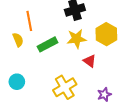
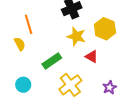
yellow star: (76, 39) -> (76, 36), turned 30
green rectangle: (47, 44) -> (52, 61), moved

